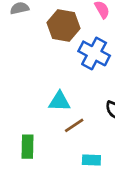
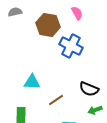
cyan triangle: (59, 101) -> (32, 82), moved

